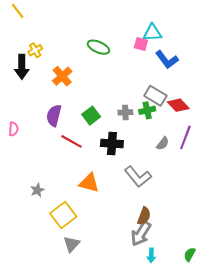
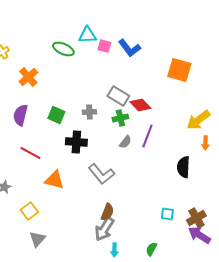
cyan triangle: (152, 33) -> (87, 35), moved
blue L-shape: (167, 60) -> (129, 48), moved
green cross: (147, 110) -> (120, 118), moved
green square: (91, 116) -> (56, 115), turned -30
red line: (72, 141) -> (30, 153), moved
yellow square: (63, 215) -> (29, 211), size x0.7

